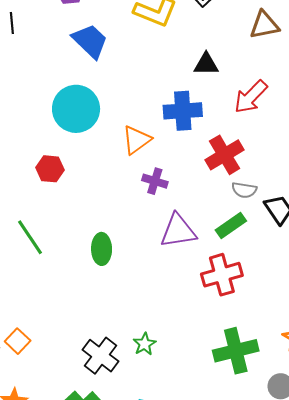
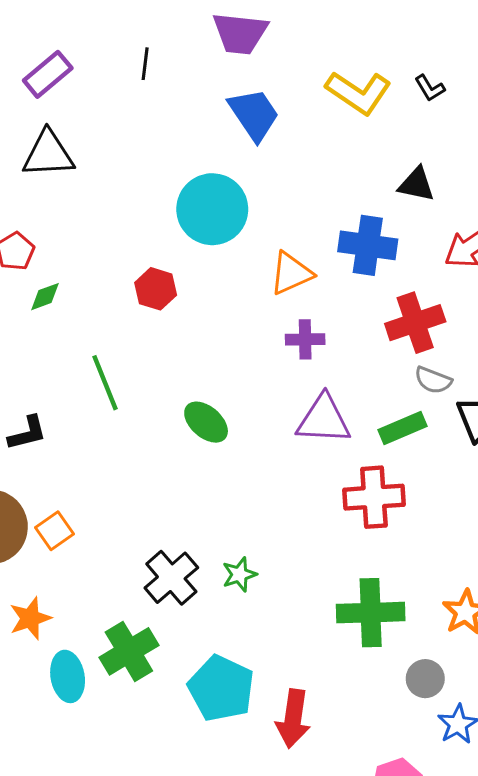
purple cross: (155, 181) -> (305, 339), turned -30
green ellipse: (102, 249) -> (206, 422), turned -60

